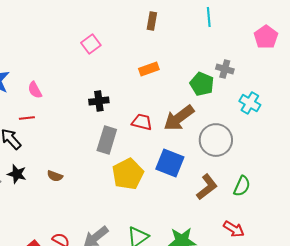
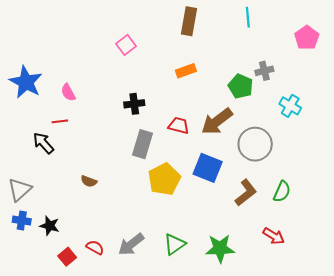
brown rectangle: (152, 21) -> (189, 21), size x1.5
gray cross: (225, 69) -> (264, 71), turned -30
black star: (17, 174) -> (50, 226), moved

